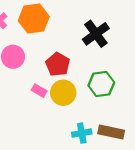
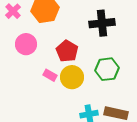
black cross: (96, 34) -> (102, 23), turned 30

